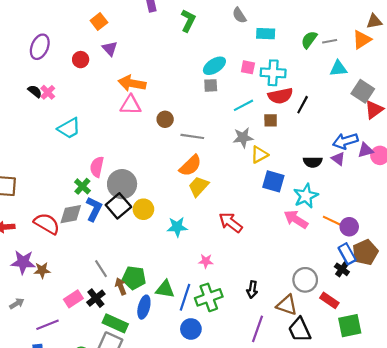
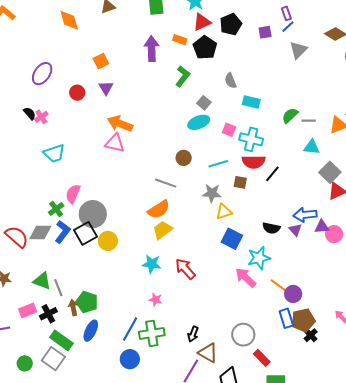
gray square: (211, 85) -> (204, 103), moved, turned 32
brown circle: (165, 119) -> (184, 158), moved
cyan star: (177, 227) -> (152, 264), moved
black cross: (342, 269) -> (311, 335), moved
green triangle: (165, 289) -> (42, 281), moved
brown triangle: (287, 305) -> (208, 353), moved

